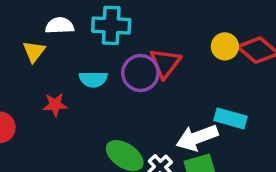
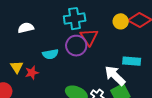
cyan cross: (111, 25) -> (75, 19), moved
yellow triangle: (34, 51) -> (17, 67), moved
white arrow: (197, 138) -> (115, 76), turned 75

